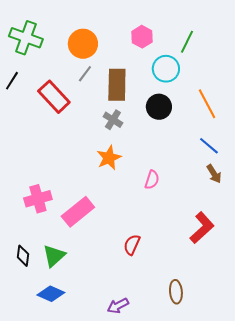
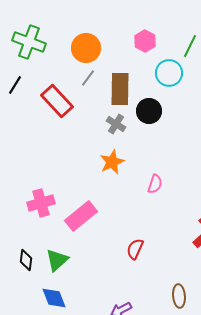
black circle: (159, 107) -> (149, 111), moved
blue diamond: (51, 294) -> (54, 298), turned 44

